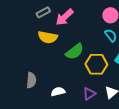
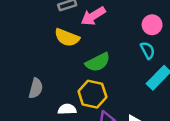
yellow hexagon: (96, 64) -> (92, 94), moved

